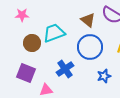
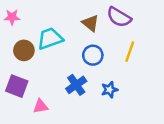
blue circle: (90, 47) -> (93, 55), size x0.7
blue cross: (65, 69) -> (76, 85), moved

